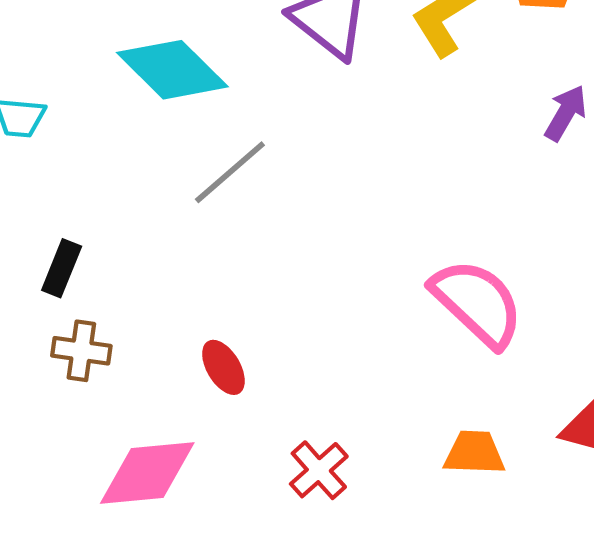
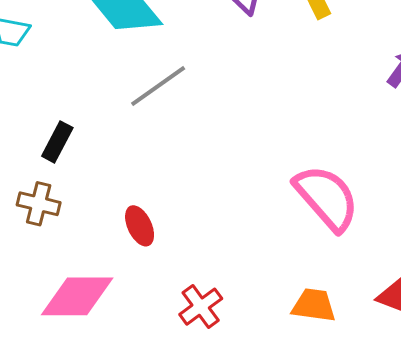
black rectangle: (62, 268) -> (57, 142), moved

